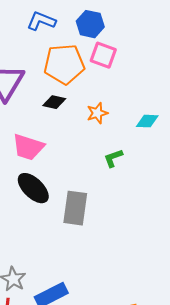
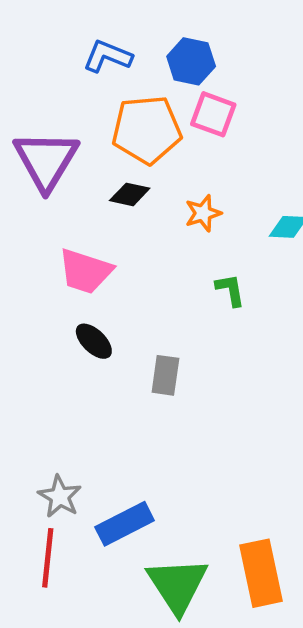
green L-shape: (113, 158) -> (230, 290), turned 100
black ellipse: (33, 188) -> (94, 341), size x0.7
gray rectangle: (75, 208) -> (165, 375), size x0.7

